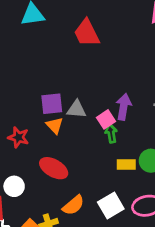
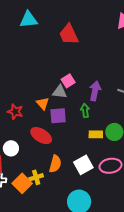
purple square: (52, 104) -> (58, 116), moved
pink square: (106, 119) -> (68, 81), moved
orange semicircle: (73, 205) -> (55, 164), turned -36

